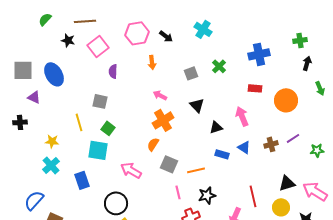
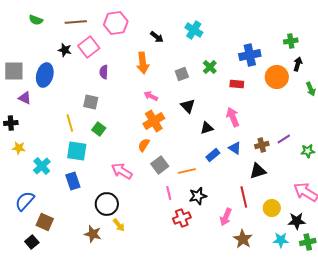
green semicircle: (45, 19) -> (36, 20), turned -112
pink hexagon: (137, 33) -> (116, 23), moved
black star: (68, 40) -> (65, 50), moved
orange arrow: (152, 62) -> (143, 63), size x1.5
blue ellipse: (54, 74) -> (45, 75), turned 45
red rectangle: (255, 88) -> (237, 84), moved
orange circle: (286, 100) -> (277, 77), moved
yellow star: (52, 141) -> (19, 148), moved
cyan square: (98, 150) -> (77, 151), moved
blue rectangle: (222, 154) -> (213, 155), turned -56
gray square: (169, 164) -> (160, 165), turned 30
black triangle: (287, 183) -> (258, 171), moved

